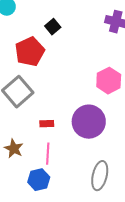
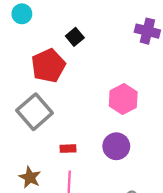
pink hexagon: (109, 81) -> (123, 99), moved
purple circle: (89, 122) -> (116, 146), size x0.7

